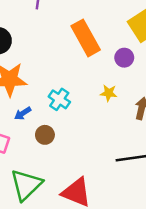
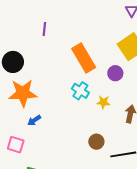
cyan cross: (59, 99) -> (80, 91), moved
brown circle: (45, 135) -> (96, 142), moved

